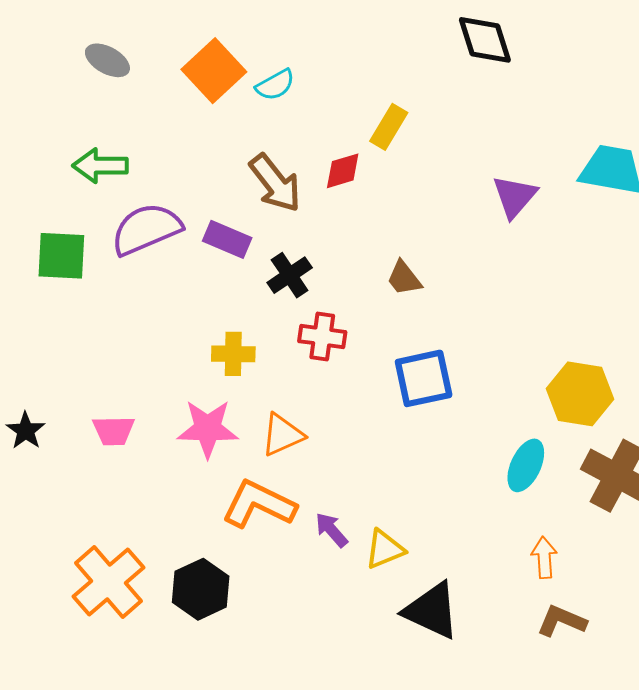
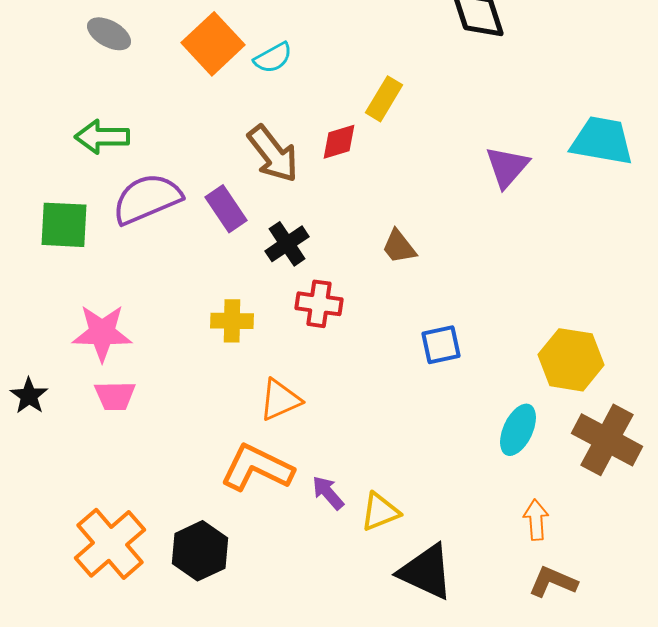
purple rectangle: (227, 239) -> (226, 209), turned 33
blue square: (424, 378) -> (441, 345), moved, size x0.7
pink star: (208, 429) -> (102, 333), moved

